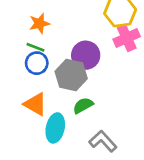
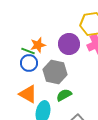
orange star: (39, 23) -> (38, 45), moved
purple circle: (86, 55) -> (69, 44), moved

